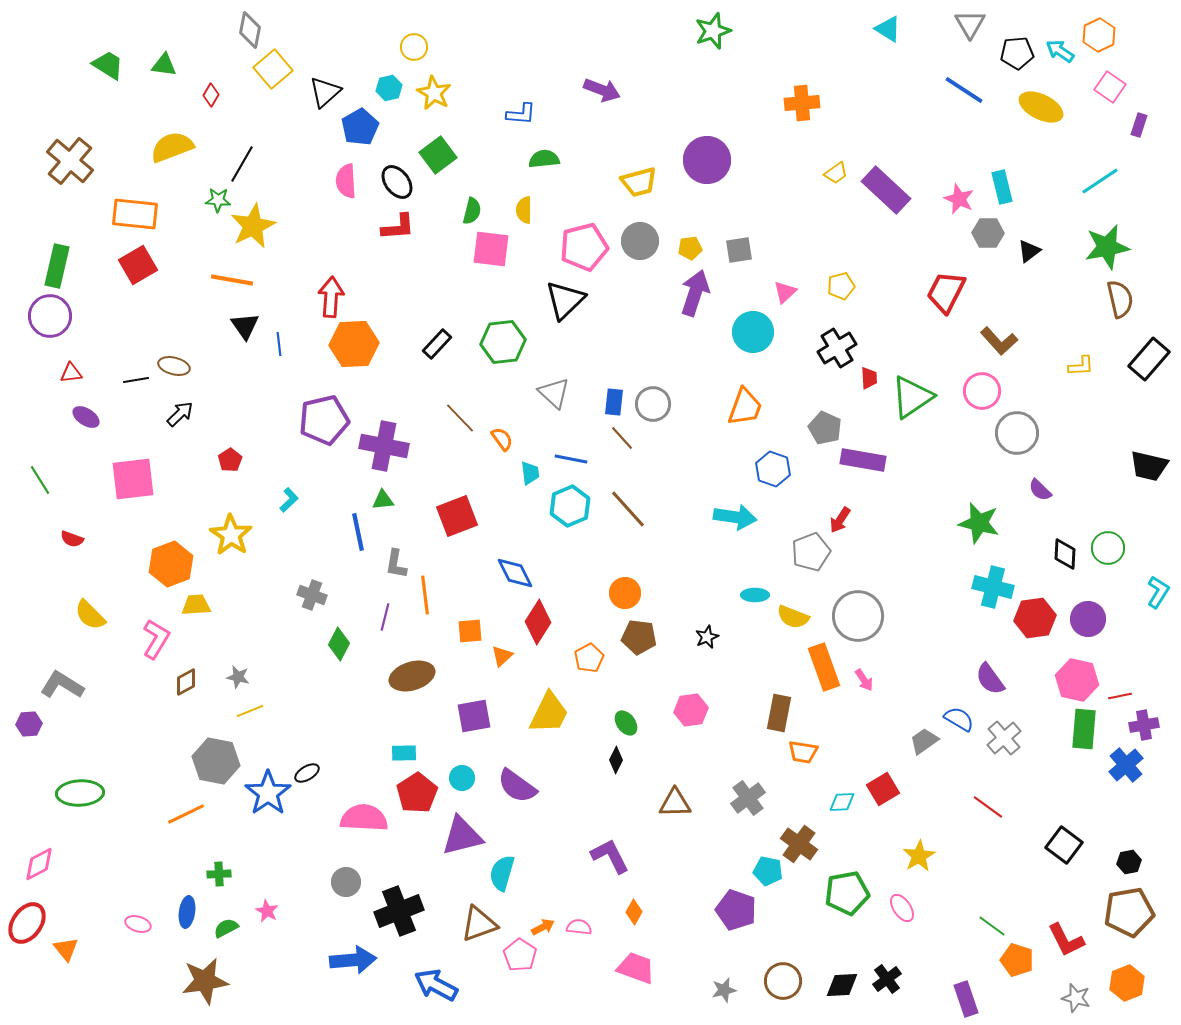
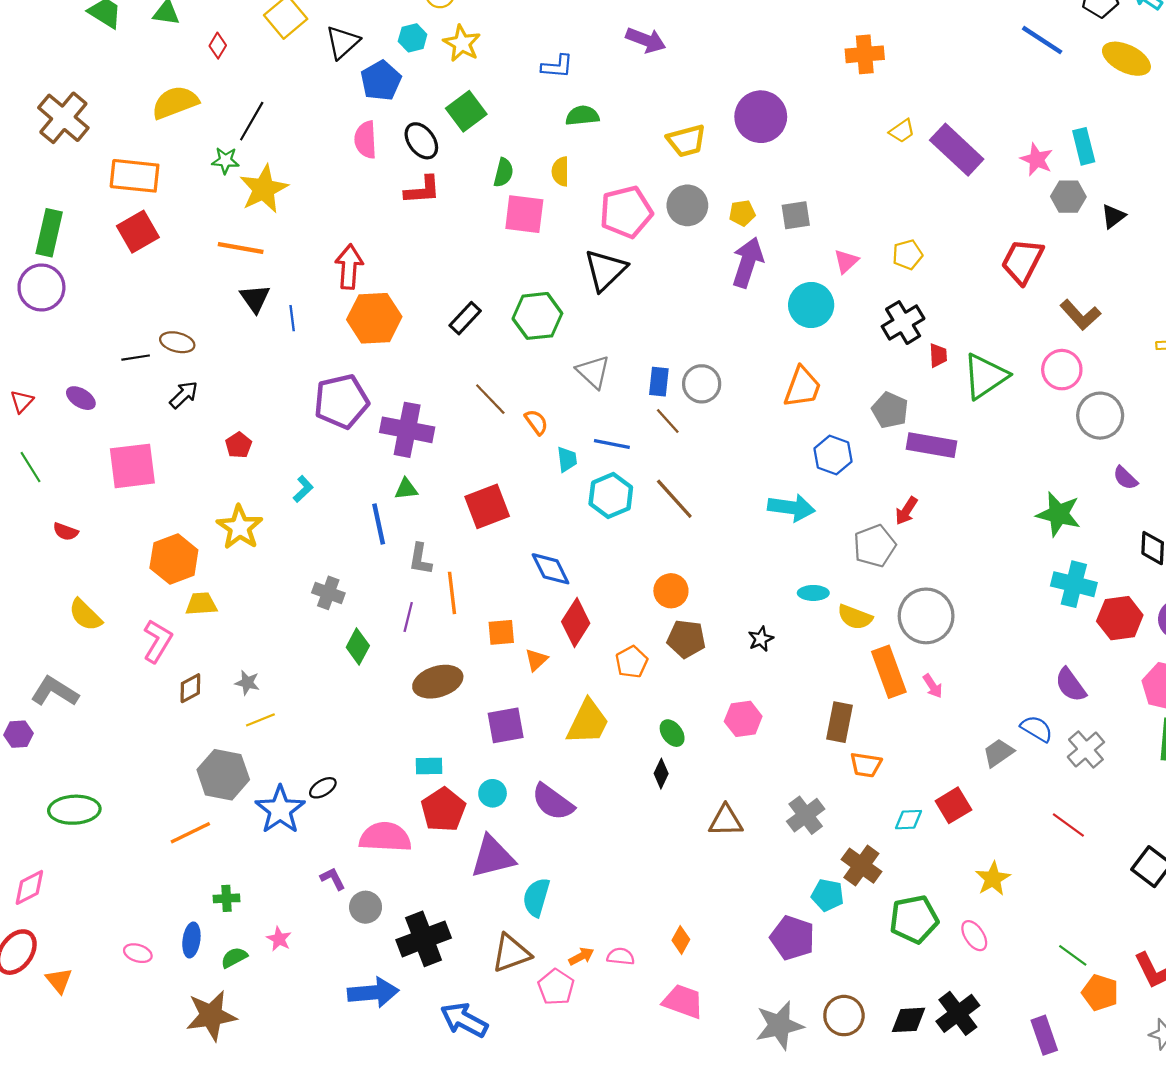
red triangle: (71, 373) -> (22, 401), moved, turned -40
purple L-shape: (610, 856) -> (333, 879), moved, size x0.6
black cross: (887, 979) -> (958, 1013), size x1.4
gray star: (724, 990) -> (779, 1025), size x1.8

